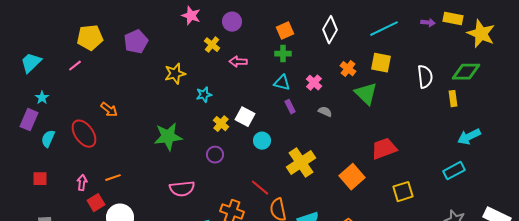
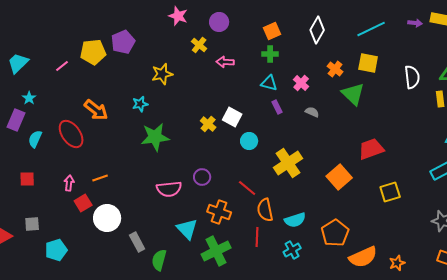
yellow pentagon: (90, 38) -> (93, 52), moved
cyan star: (204, 95) -> (140, 104), moved
orange arrow: (109, 110) -> (96, 110), size x1.4
purple circle: (215, 155) -> (202, 177), moved

